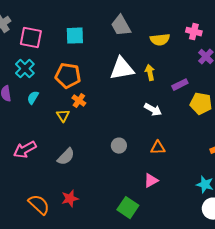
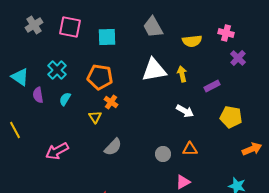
pink square: (31, 38) -> (70, 27), moved
yellow pentagon: (201, 104) -> (231, 117), moved
gray circle: (119, 146) -> (163, 154), moved
gray semicircle: (66, 157) -> (113, 147), moved

